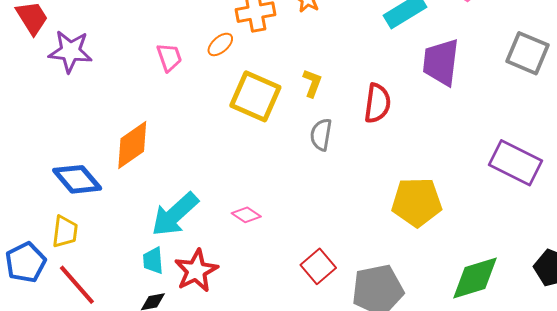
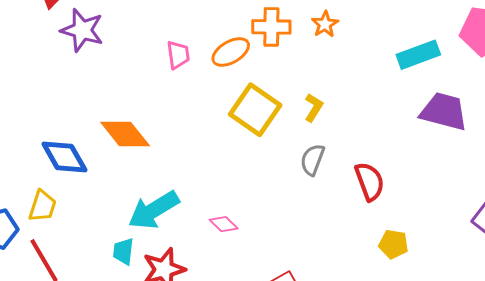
orange ellipse: (220, 44) -> (231, 52), size x1.4
purple trapezoid: (441, 62) -> (444, 111), turned 87
red semicircle: (377, 103) -> (370, 181), moved, turned -39
orange diamond: (132, 145) -> (125, 134), turned 75
yellow pentagon: (417, 202) -> (393, 244), size x0.6

